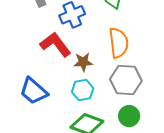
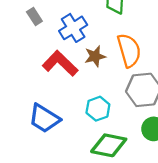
brown star: (83, 62) -> (95, 56), moved

